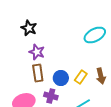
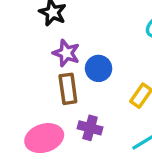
blue circle: (61, 78) -> (99, 68), moved

